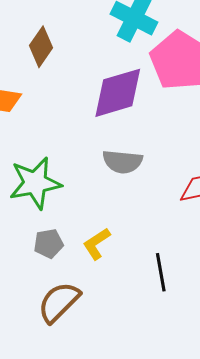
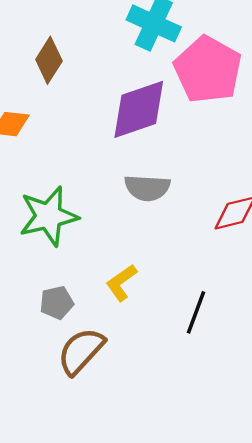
gray pentagon: (49, 244) -> (57, 303), moved
black line: (161, 272) -> (196, 312), turned 33

